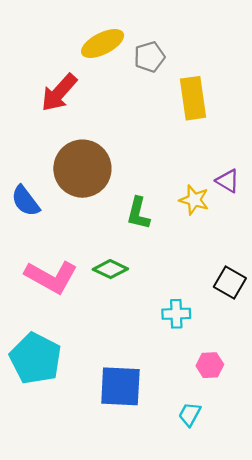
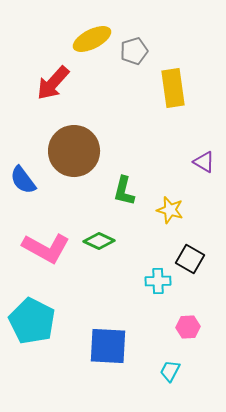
yellow star: (194, 200) -> (170, 210), moved
black square: (230, 282) -> (190, 259), moved

